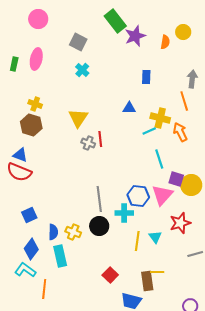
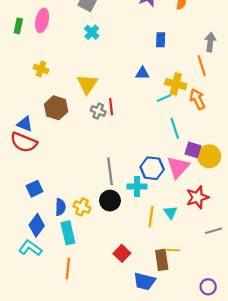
brown hexagon: (31, 125) -> (56, 108), moved
orange line: (44, 289) -> (68, 268), moved

